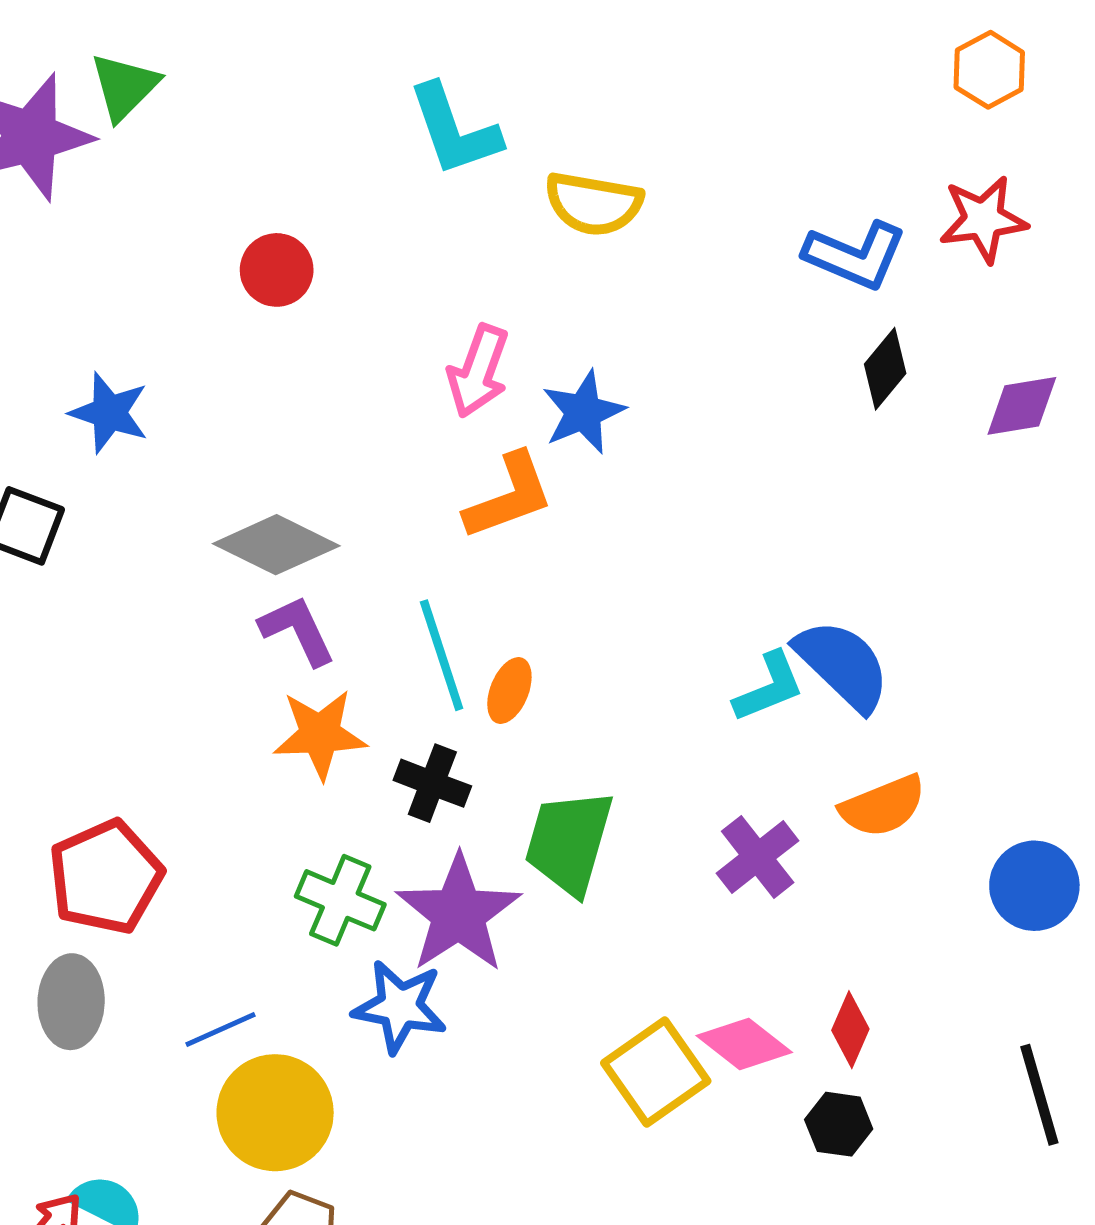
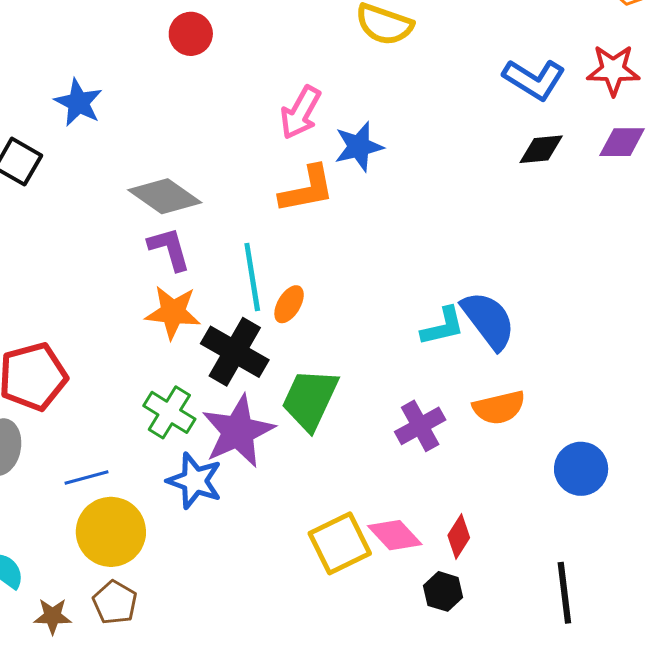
black diamond: (885, 369) -> (541, 149), turned 36
purple diamond: (1022, 406) -> (622, 142), moved
black cross: (432, 783) -> (235, 352), size x1.5

